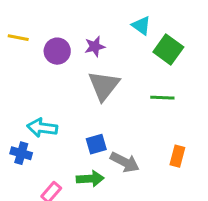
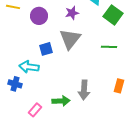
purple star: (95, 47) -> (72, 13), moved
blue square: (96, 144) -> (46, 49), moved
gray arrow: (125, 162) -> (84, 90), turned 66

